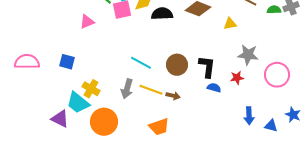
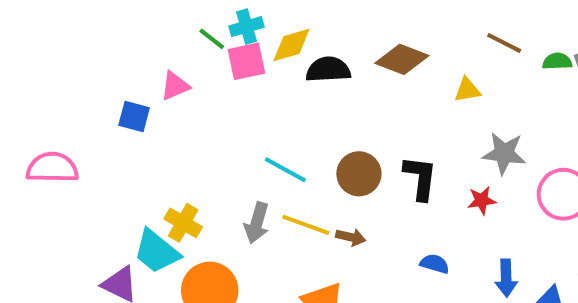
blue square: (67, 62) -> (134, 117), moved
blue semicircle: (214, 88) -> (435, 264), moved

